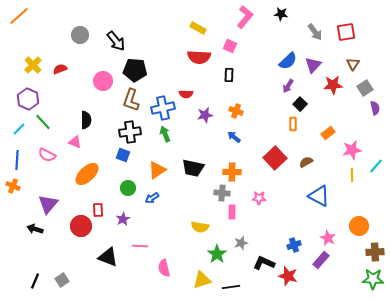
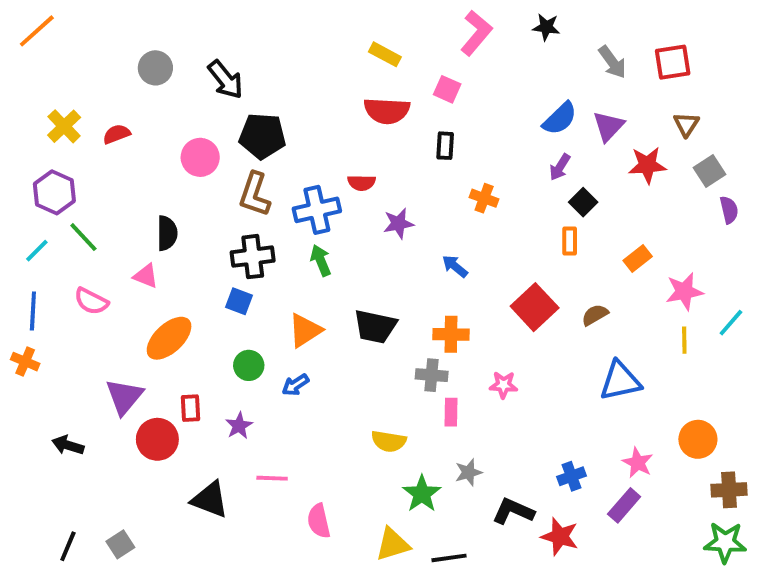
orange cross: (236, 111) -> (484, 198), moved
blue triangle: (319, 196) -> (620, 381), turned -40
purple triangle: (48, 204) -> (124, 397), moved

